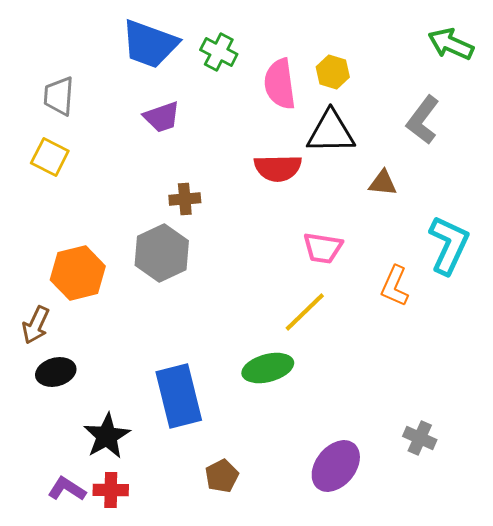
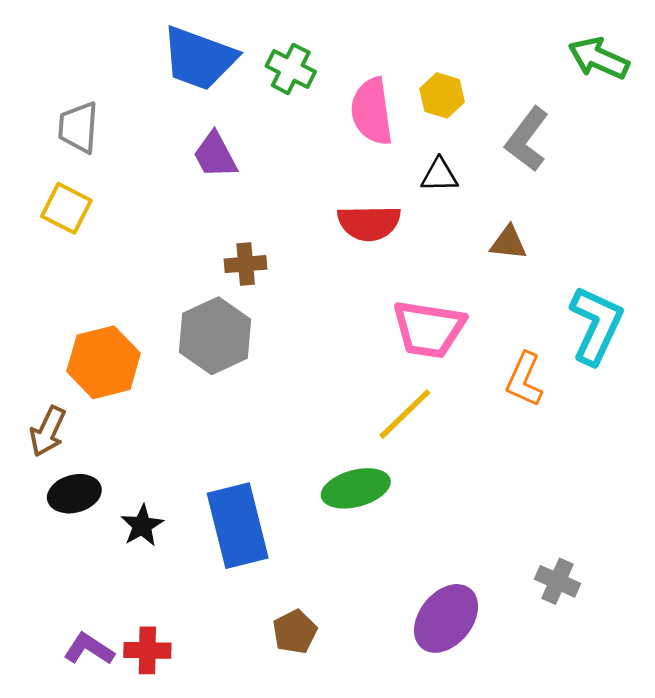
purple trapezoid: (162, 117) -> (215, 155), turned 81
gray L-shape: (423, 120) -> (527, 139), moved
black triangle: (331, 132) -> (439, 175), size x0.6
pink trapezoid: (323, 248) -> (429, 329), size x1.4
black star: (107, 436) -> (142, 526), moved, size x0.7

